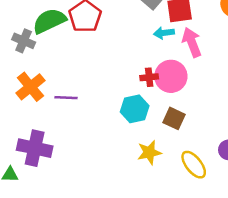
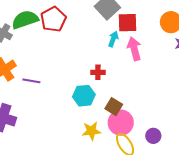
cyan arrow: (164, 33) -> (113, 39), turned 112
pink circle: (171, 76) -> (121, 123), moved

